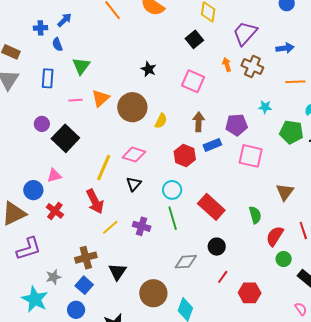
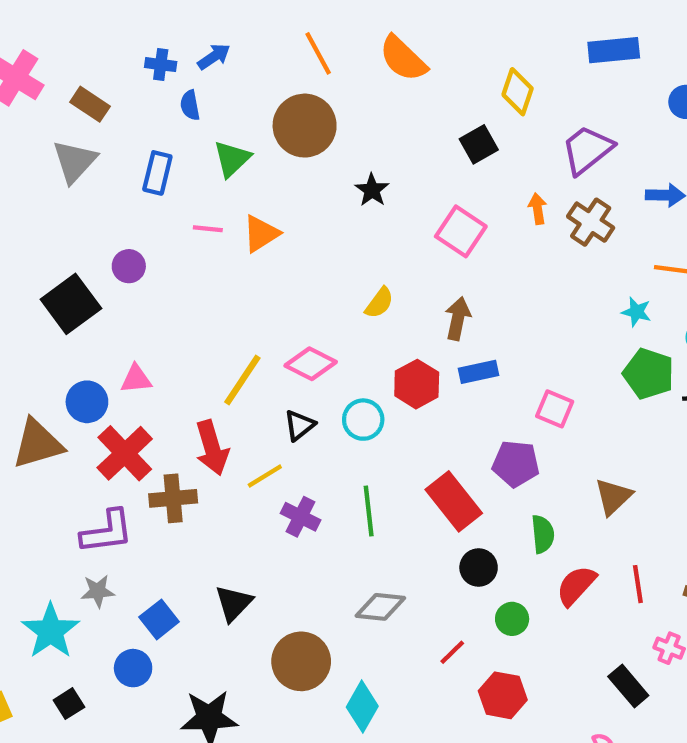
brown circle: (132, 107) -> (305, 126), moved
cyan star: (265, 107) -> (636, 312), moved
purple pentagon: (237, 125) -> (516, 464), moved
black square: (65, 138) -> (71, 304), moved
pink square: (251, 156) -> (555, 409), size x0.7
cyan circle: (172, 190) -> (363, 420), moved
red cross: (55, 211) -> (125, 453), size x1.5
yellow line: (110, 227) -> (265, 476), moved
black circle: (217, 247) -> (479, 568), moved
purple L-shape: (29, 249) -> (107, 532), moved
brown cross: (86, 258) -> (173, 498), moved
green circle: (284, 259) -> (512, 619), moved

